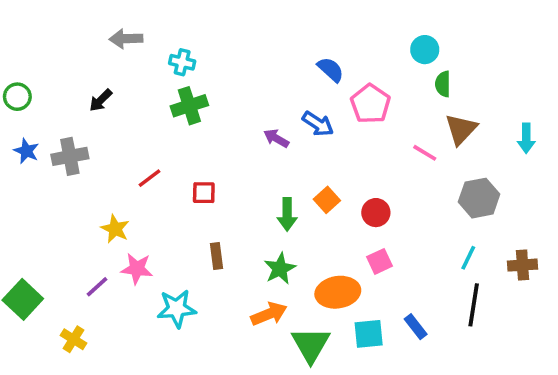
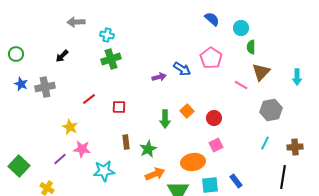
blue semicircle: (331, 69) -> (212, 19), moved
purple arrow: (276, 138) -> (159, 77), turned 136
green star: (280, 269) -> (148, 149), moved
black line: (474, 305) -> (283, 177), moved

